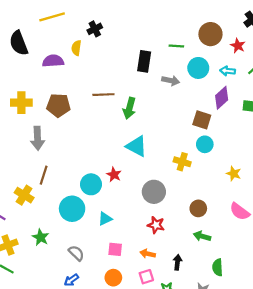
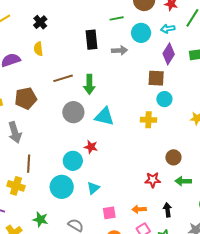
yellow semicircle: (76, 48) -> (38, 49), moved
gray circle: (154, 192) -> (73, 112), moved
red star: (156, 225) -> (153, 180), moved

